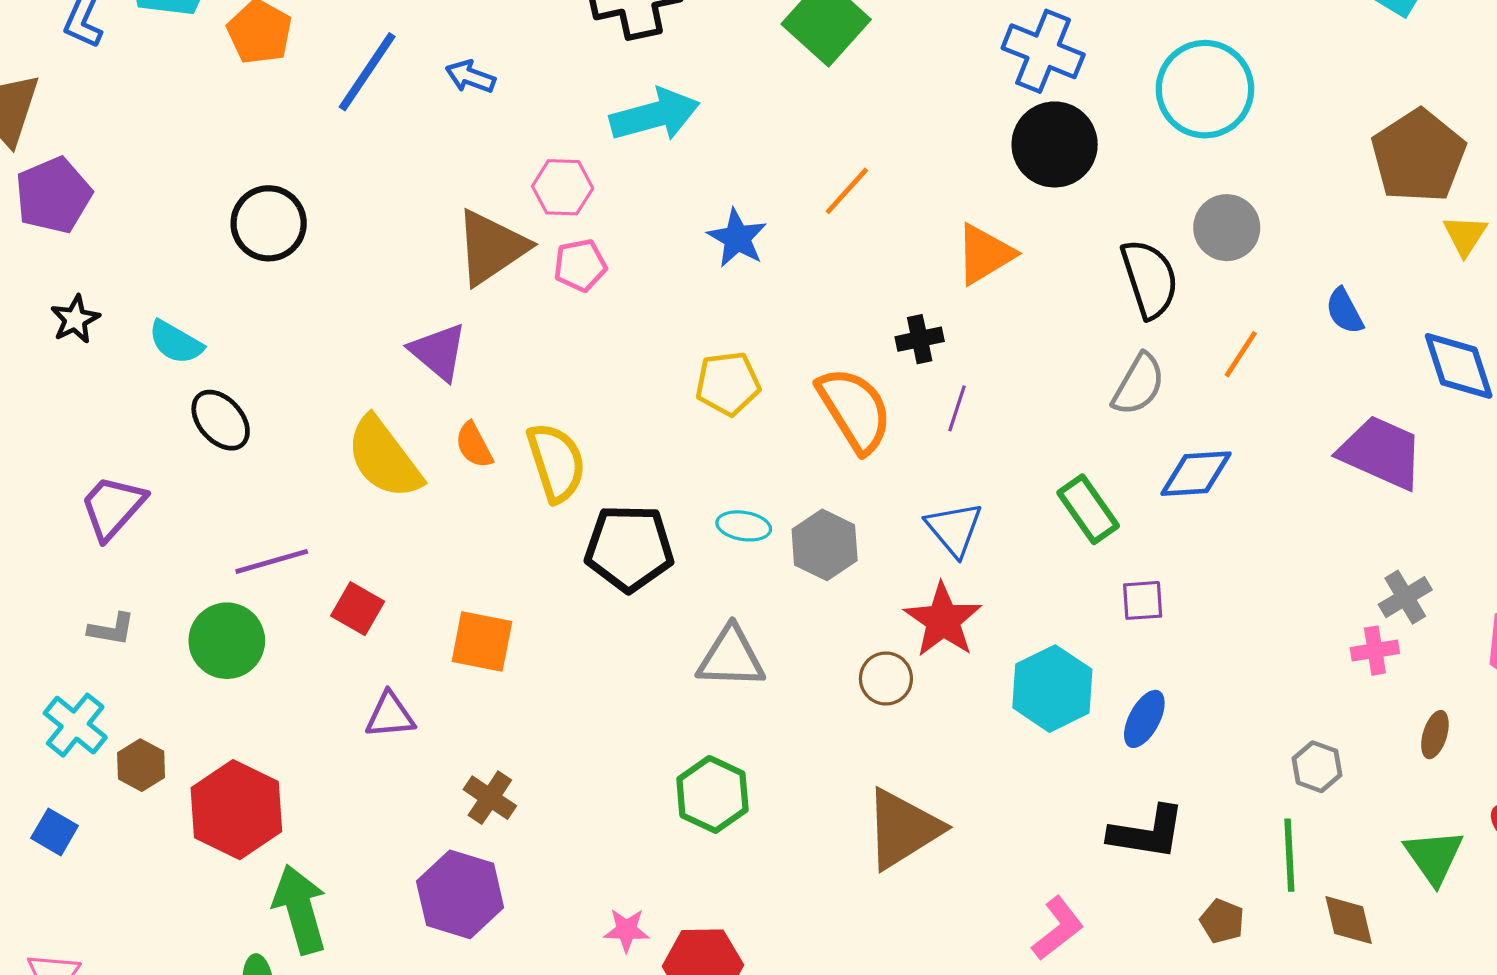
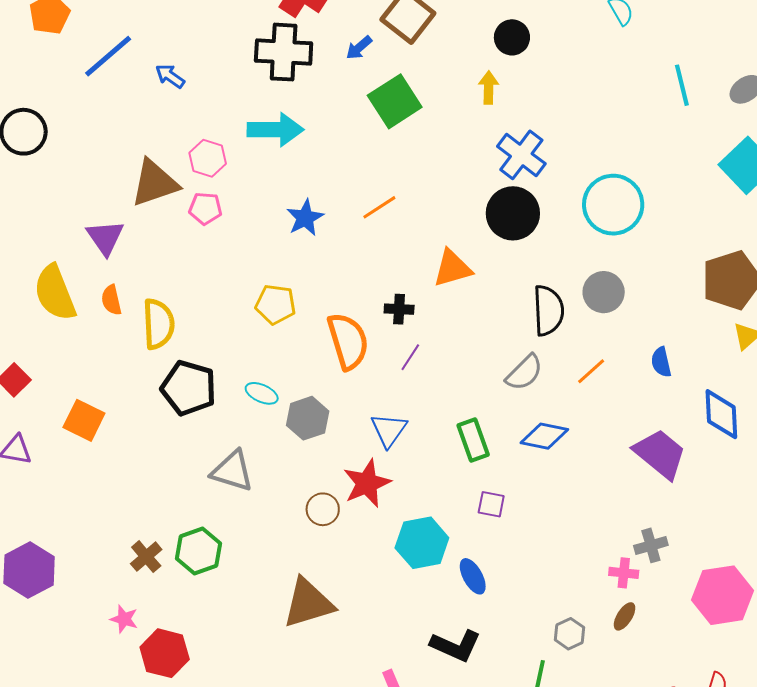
blue ellipse: (1144, 719) -> (473, 576), turned -72
brown ellipse: (1435, 735) -> (625, 616), moved
brown cross: (490, 798) -> (146, 557), moved

